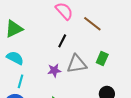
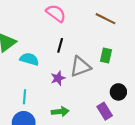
brown line: (92, 24) -> (105, 19), moved
cyan semicircle: (15, 58) -> (29, 59), moved

